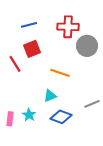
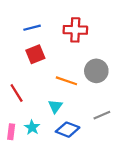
gray circle: (87, 46) -> (96, 71), moved
red line: (15, 64) -> (17, 93), moved
cyan triangle: (50, 96) -> (55, 106), turned -32

